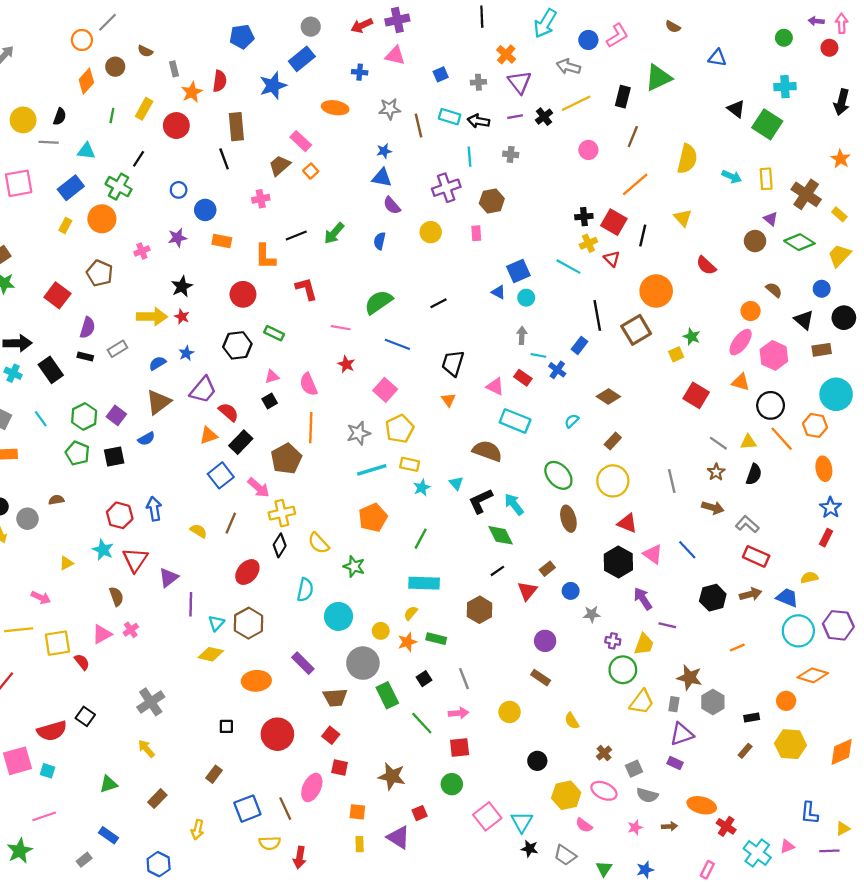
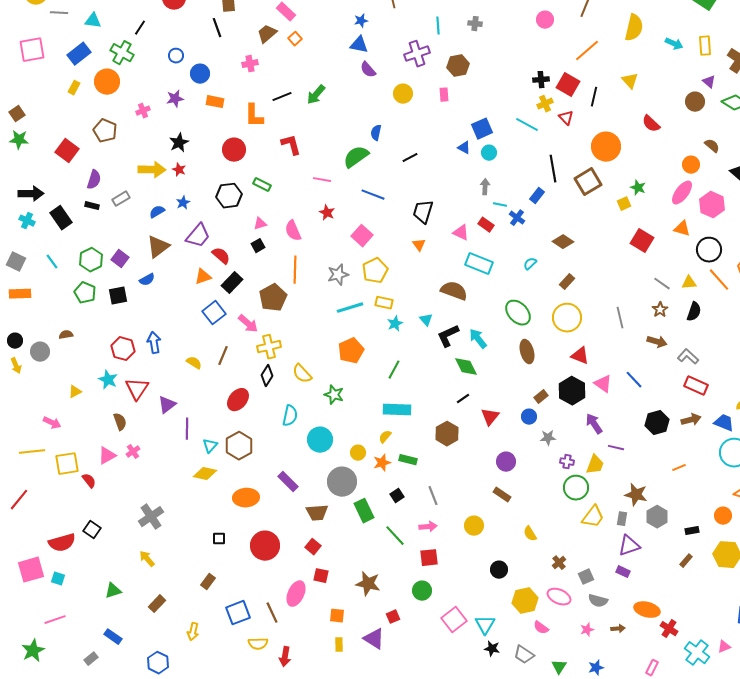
blue semicircle: (380, 241) -> (376, 133), moved
brown rectangle: (547, 569) -> (541, 397), moved

